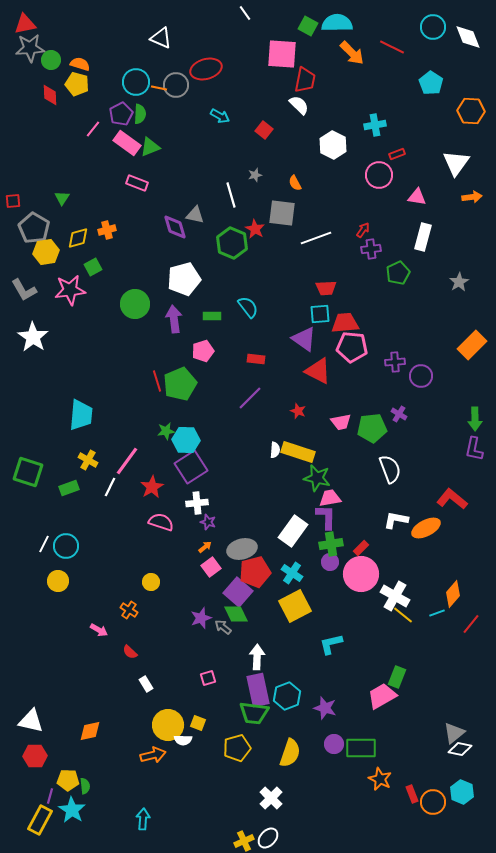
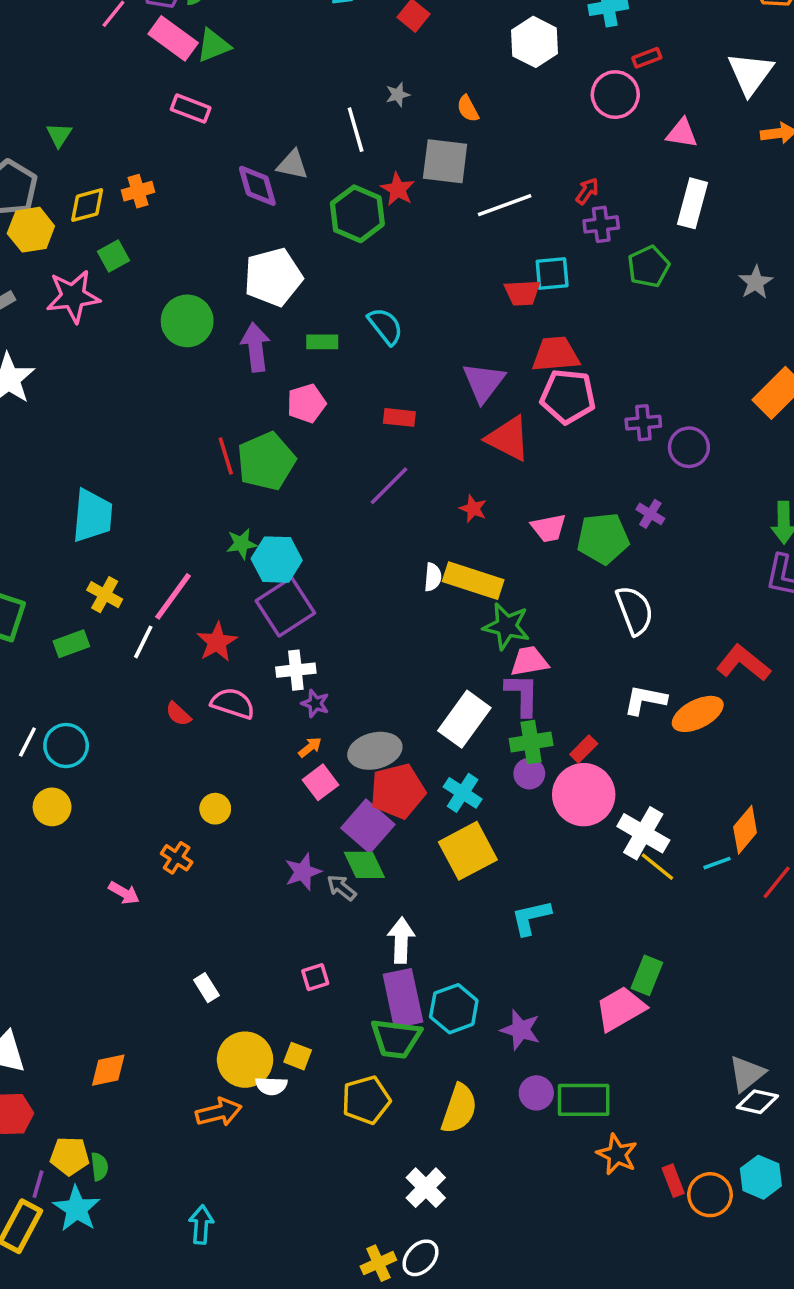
cyan square: (320, 314) -> (552, 274), moved
purple triangle: (304, 339) -> (484, 382), turned 32
red semicircle: (130, 652) -> (178, 714), moved

